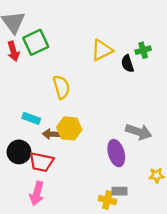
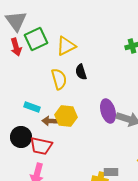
yellow triangle: (102, 50) -> (66, 46), moved
black semicircle: (127, 64) -> (81, 72), moved
purple ellipse: (116, 153) -> (108, 111), moved

